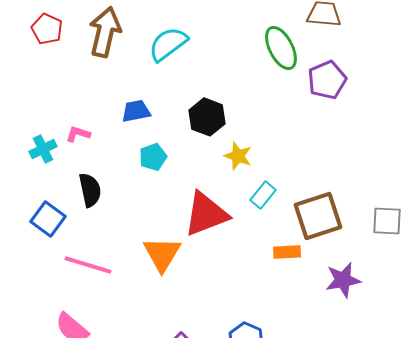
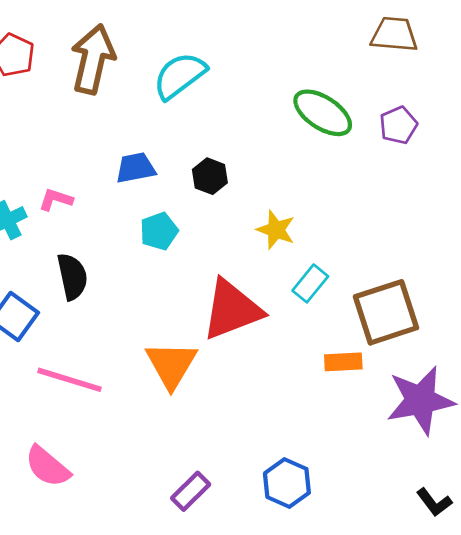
green ellipse: (281, 48) -> (323, 113), moved, turned -30
purple pentagon: (327, 80) -> (398, 125), size x0.7
black hexagon: (207, 117) -> (210, 176), moved, size x0.7
purple star: (343, 280) -> (420, 400), size x1.4

